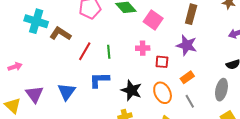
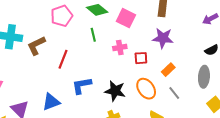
brown L-shape: (60, 34) -> (36, 46), turned -50
green line: (109, 52) -> (93, 35), moved
blue triangle: (66, 92) -> (51, 102), turned 42

